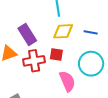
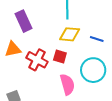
purple rectangle: (27, 34) -> (23, 21), moved
red cross: (34, 61) -> (37, 60), turned 30

